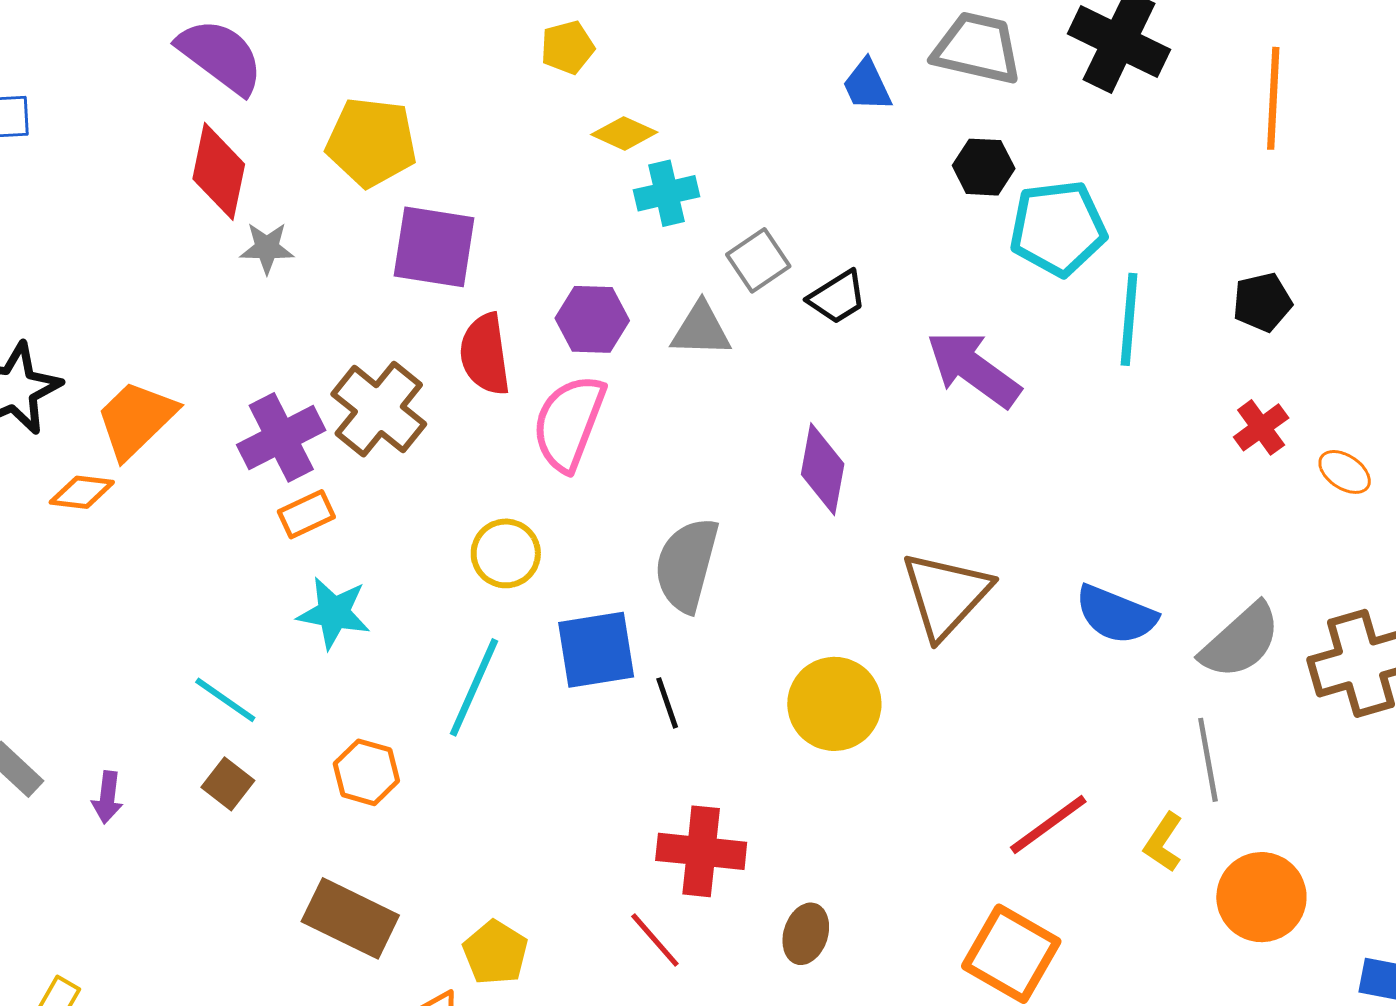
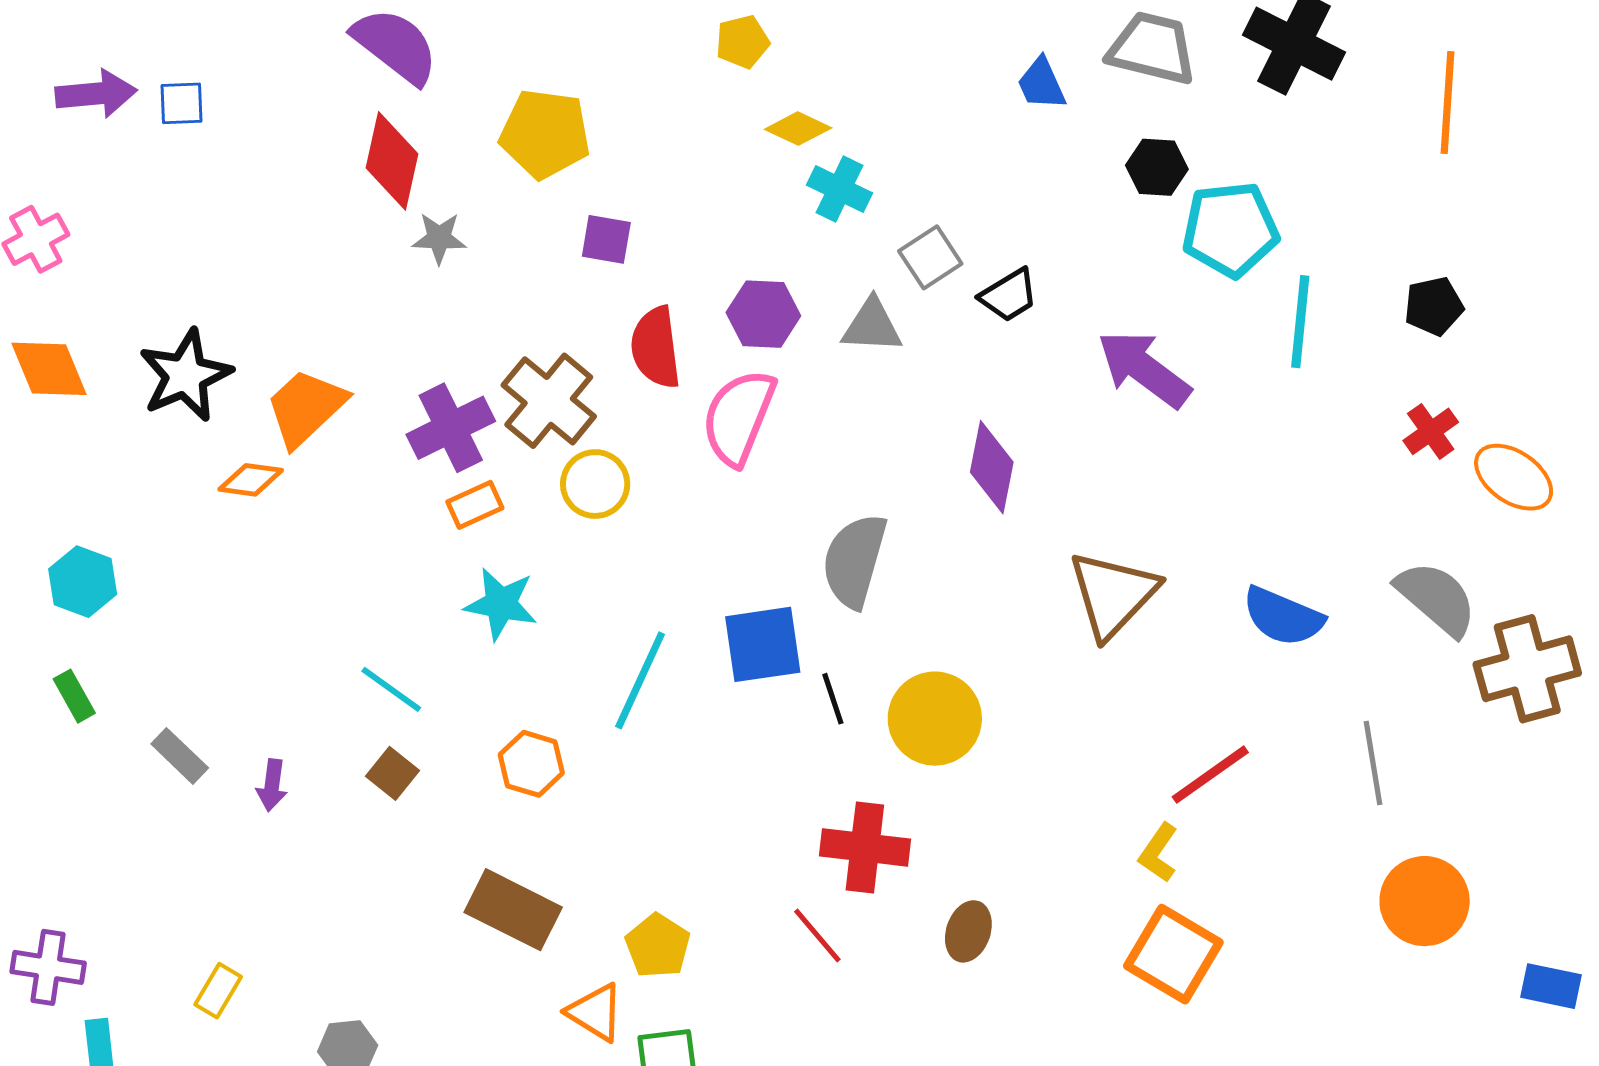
cyan cross: (667, 193) -> (839, 189), turned 38
purple square: (434, 247) -> (606, 239), size x0.6
orange ellipse: (1345, 472) -> (1514, 477), size x1.5
yellow circle: (506, 553) -> (595, 484), moved
gray semicircle: (1241, 641) -> (1436, 598), moved, turned -98
yellow circle: (834, 704) -> (935, 719), moved
red line: (1048, 825) -> (1210, 775), moved
yellow L-shape: (1163, 842) -> (1158, 853), moved

